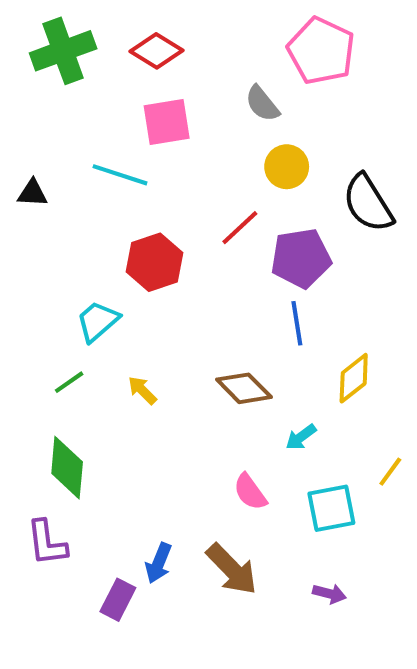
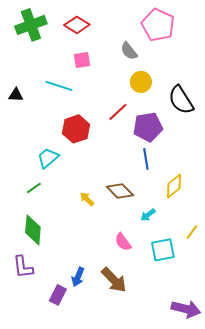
pink square: (167, 122) -> (82, 60), size x0.7
yellow arrow: (142, 390) -> (87, 199), moved
purple arrow: (329, 594) -> (186, 309), moved, size x1.8

